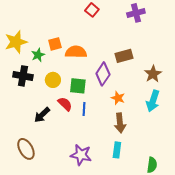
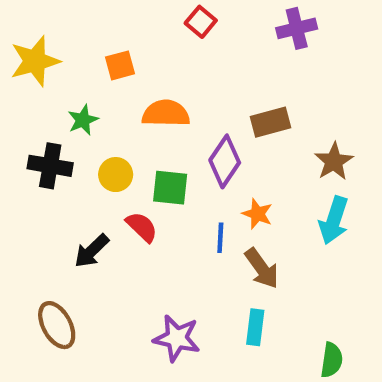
yellow star: (16, 42) -> (35, 61), moved
orange square: (55, 44) -> (120, 65), moved
blue line: (84, 109) -> (220, 238), moved
brown arrow: (120, 123) -> (262, 268), turned -30

